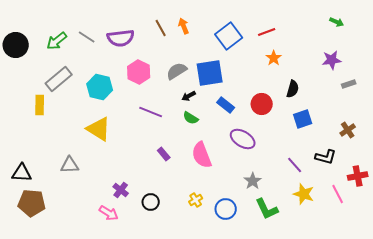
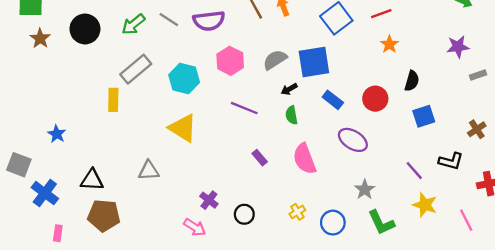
green semicircle: (191, 118) -> (292, 115), turned 49
pink line: (338, 194) -> (466, 220), moved

